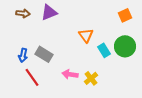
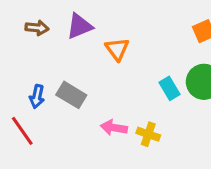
orange triangle: (86, 35) -> (117, 49), moved
red line: (32, 77) -> (22, 131), moved
yellow cross: (91, 78) -> (148, 134), turned -32

